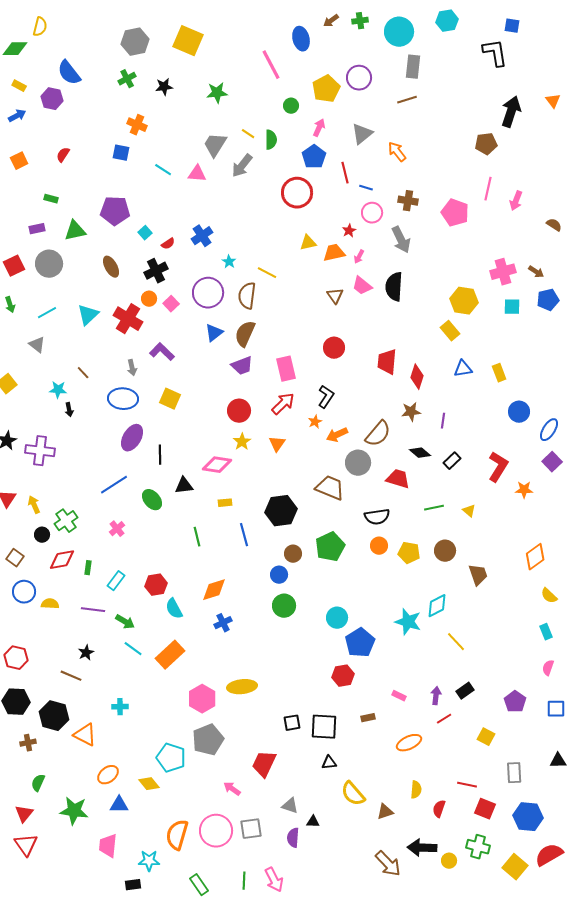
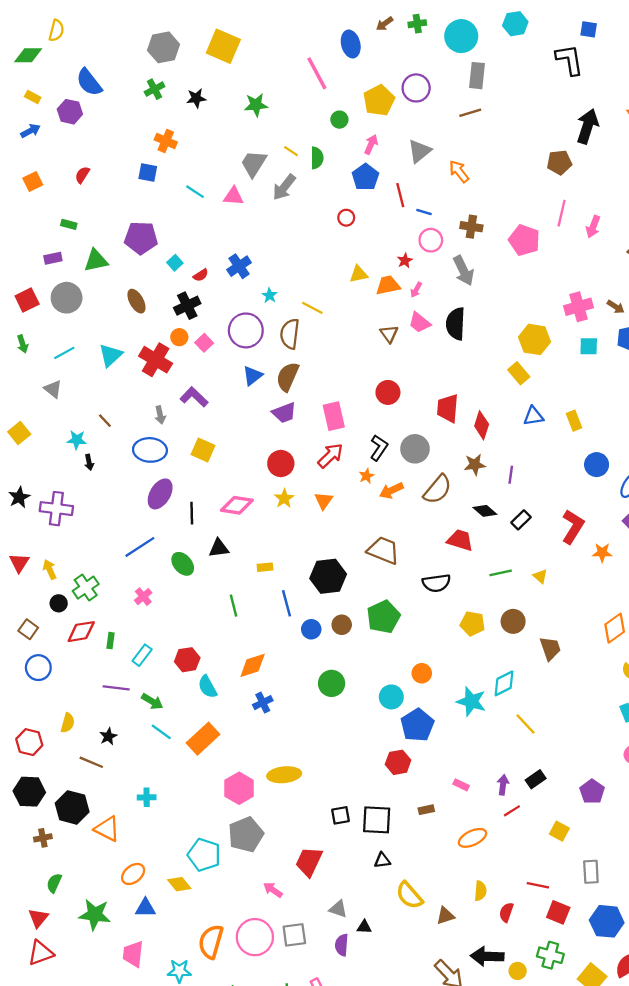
red circle: (297, 193) -> (346, 218), size x0.5
gray circle: (358, 463) -> (415, 449), moved
pink diamond: (217, 465) -> (237, 505), moved
orange circle: (379, 546) -> (422, 673), moved
blue circle: (279, 575) -> (311, 629), moved
yellow semicircle: (50, 604) -> (68, 723), moved, turned 102
red triangle: (26, 845) -> (41, 953), turned 45

